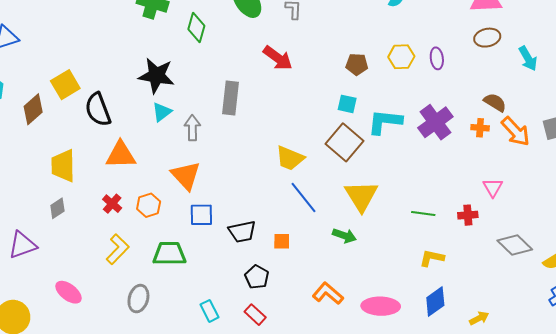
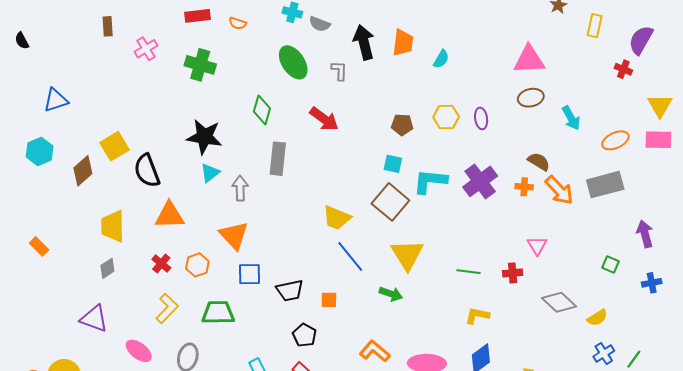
green diamond: (196, 27) -> (262, 110), moved
purple triangle: (22, 245) -> (94, 319), moved, turned 40
pink ellipse: (68, 292) -> (139, 351), moved

